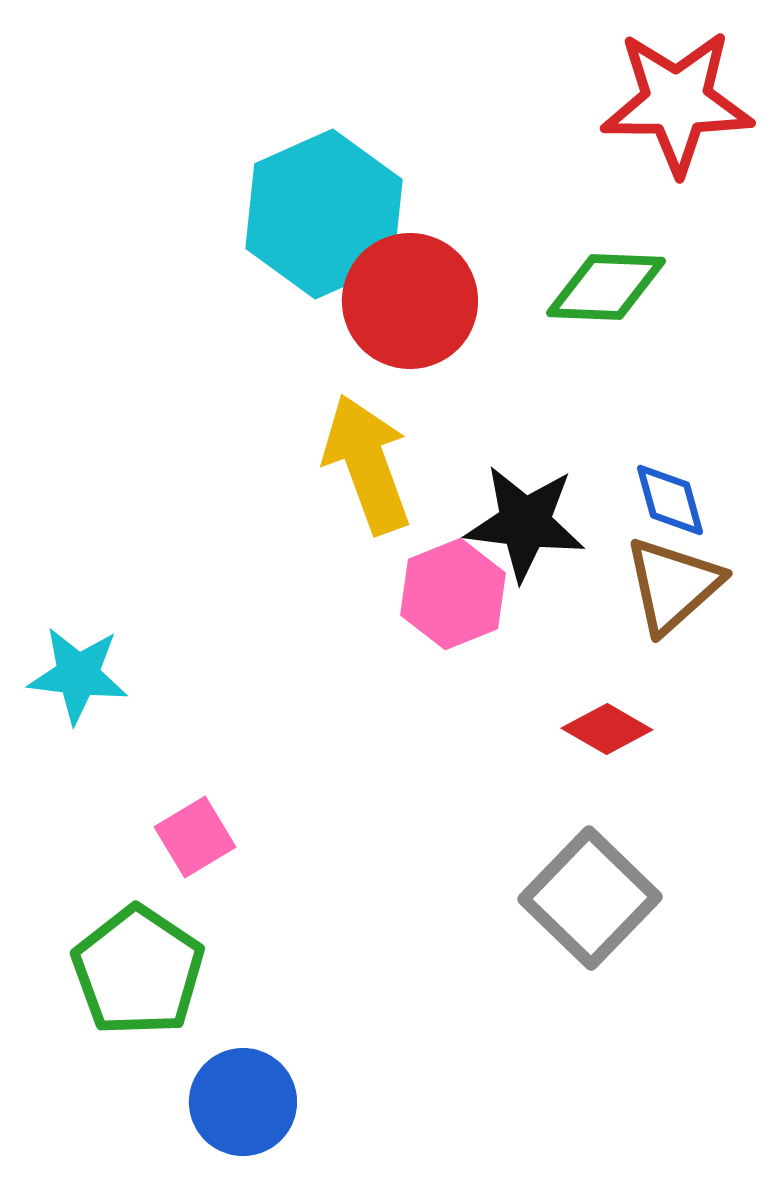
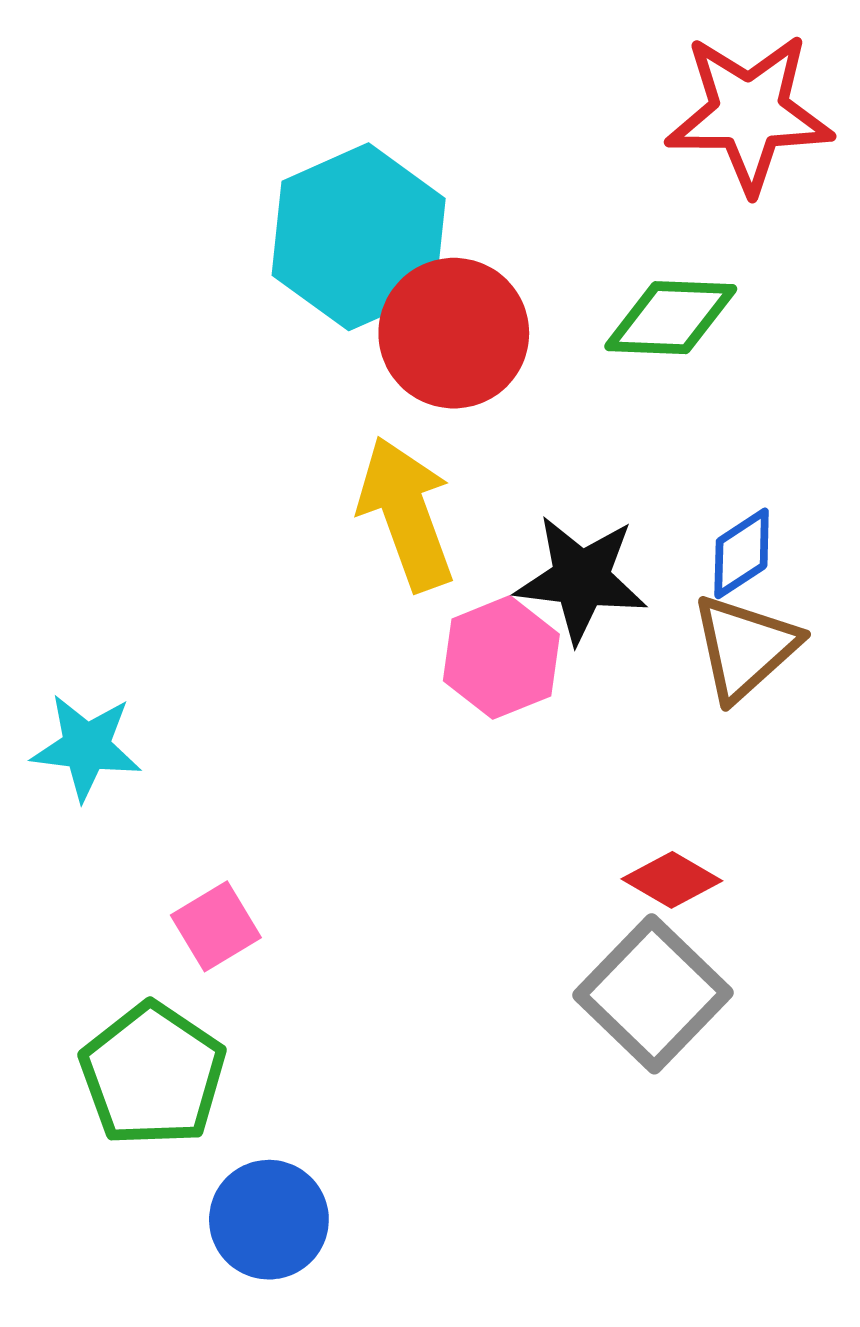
blue diamond: (670, 500) -> (742, 553), turned 72
red diamond: (607, 729) -> (672, 880), moved

